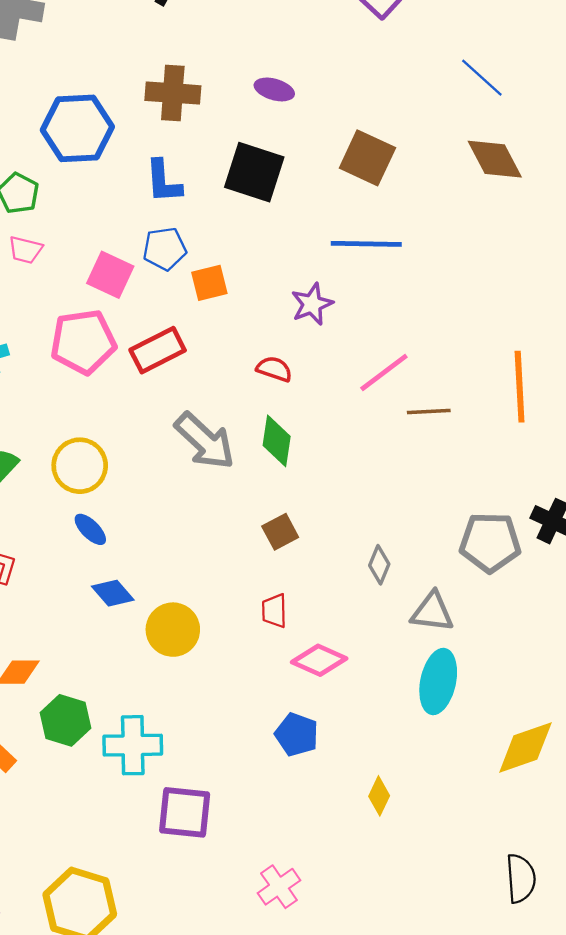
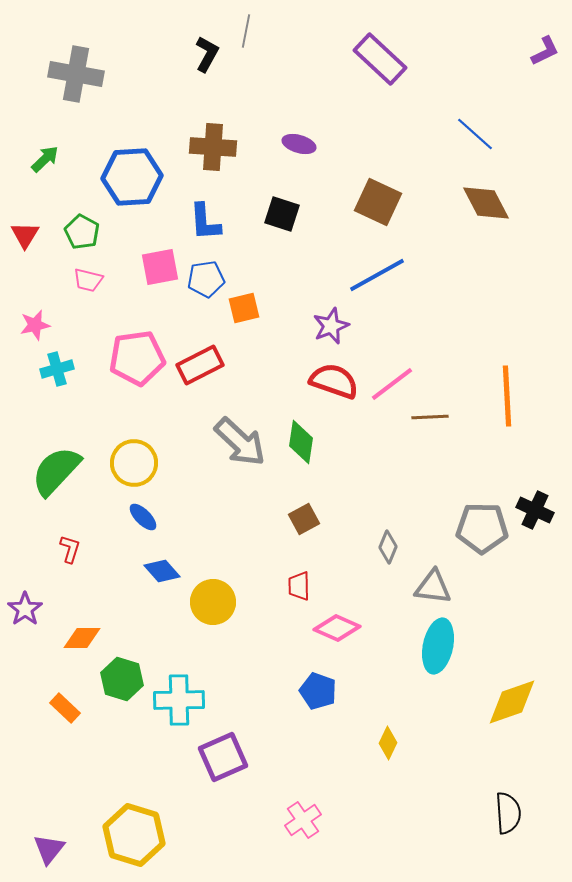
black square: (254, 172) -> (282, 214), size x0.7
blue line: (366, 244) -> (377, 275), turned -30
pink square: (110, 275) -> (160, 267), moved, turned -36
red semicircle: (274, 369) -> (334, 381), moved, size x1.6
purple square: (185, 812) -> (223, 757), turned -30

